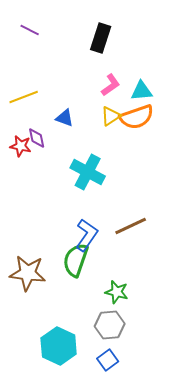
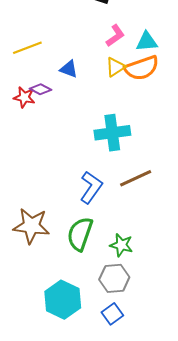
purple diamond: (37, 138) -> (40, 89), turned -50
cyan cross: (88, 172) -> (112, 133), moved, turned -36
green semicircle: (76, 260) -> (80, 234), moved

